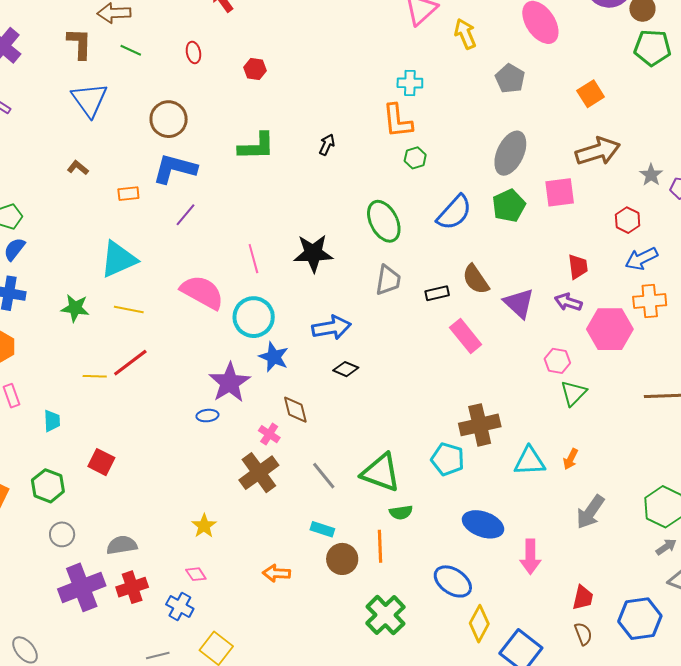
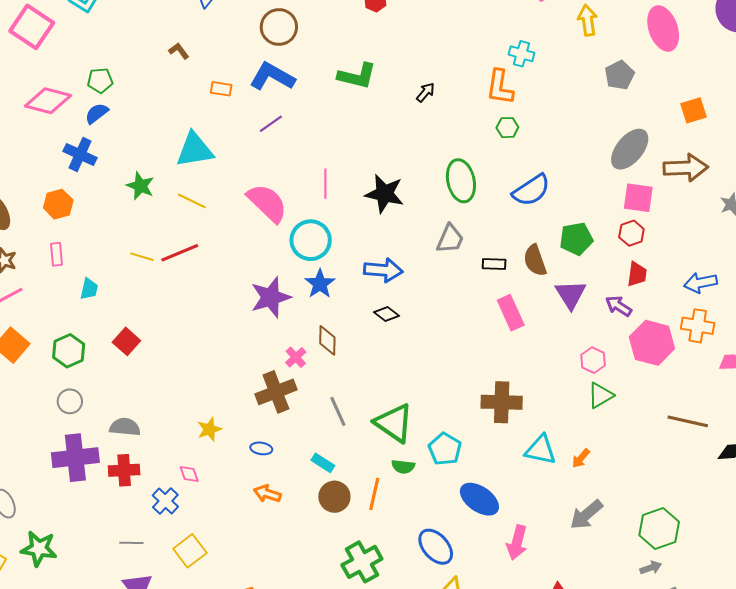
gray ellipse: (510, 153) -> (630, 149), moved
green pentagon: (509, 206) -> (576, 239), moved
red hexagon: (628, 220) -> (631, 233), moved
blue ellipse: (207, 416) -> (261, 448), moved
cyan pentagon: (448, 459) -> (445, 449), moved

